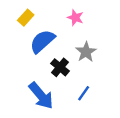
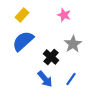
blue semicircle: (42, 41) -> (23, 41), moved
blue arrow: (41, 96) -> (45, 79), moved, size x0.7

